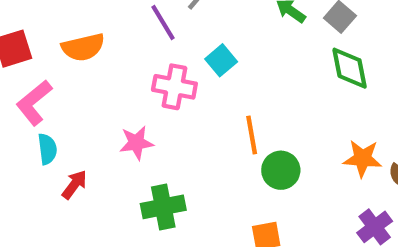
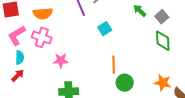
pink cross: (174, 87) -> (42, 37), moved
red arrow: (74, 185) -> (18, 75), moved

